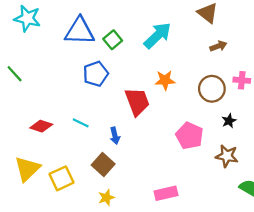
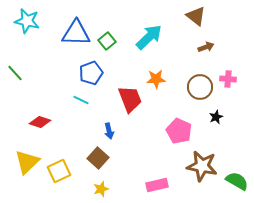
cyan line: (81, 123) -> (81, 100), moved
brown star: (227, 156) -> (202, 166), moved, size x1.4

